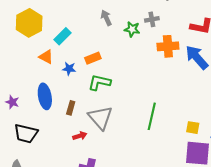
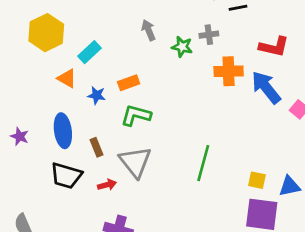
brown rectangle: (71, 108) -> (97, 147), turned -40
black trapezoid: (26, 133) -> (66, 176), moved

